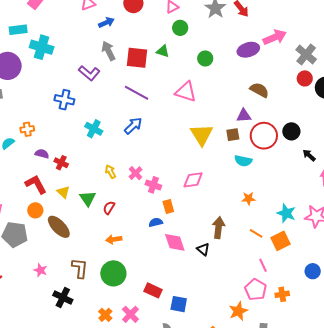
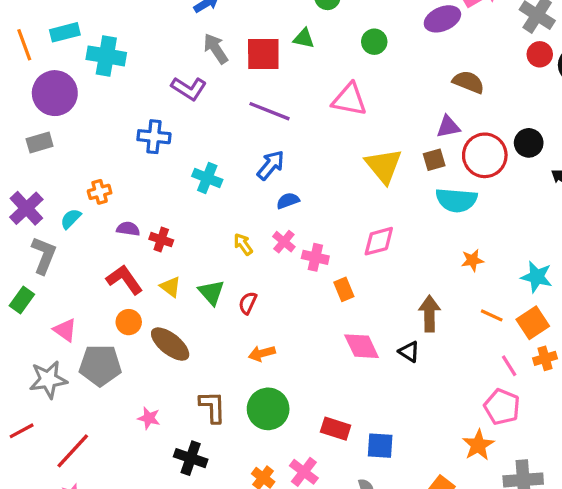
cyan semicircle: (243, 161) -> (456, 200), size x1.4
blue semicircle: (156, 222) -> (288, 201), moved
orange cross: (282, 294) -> (545, 358), moved

